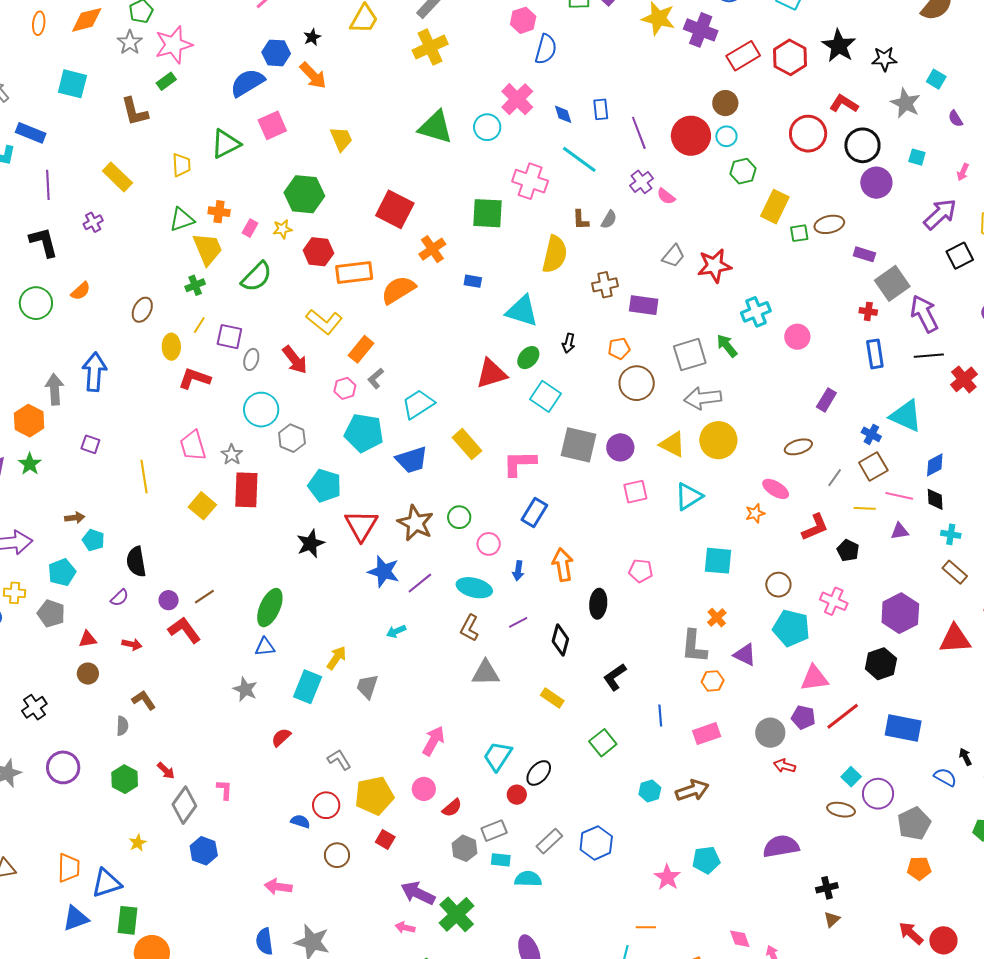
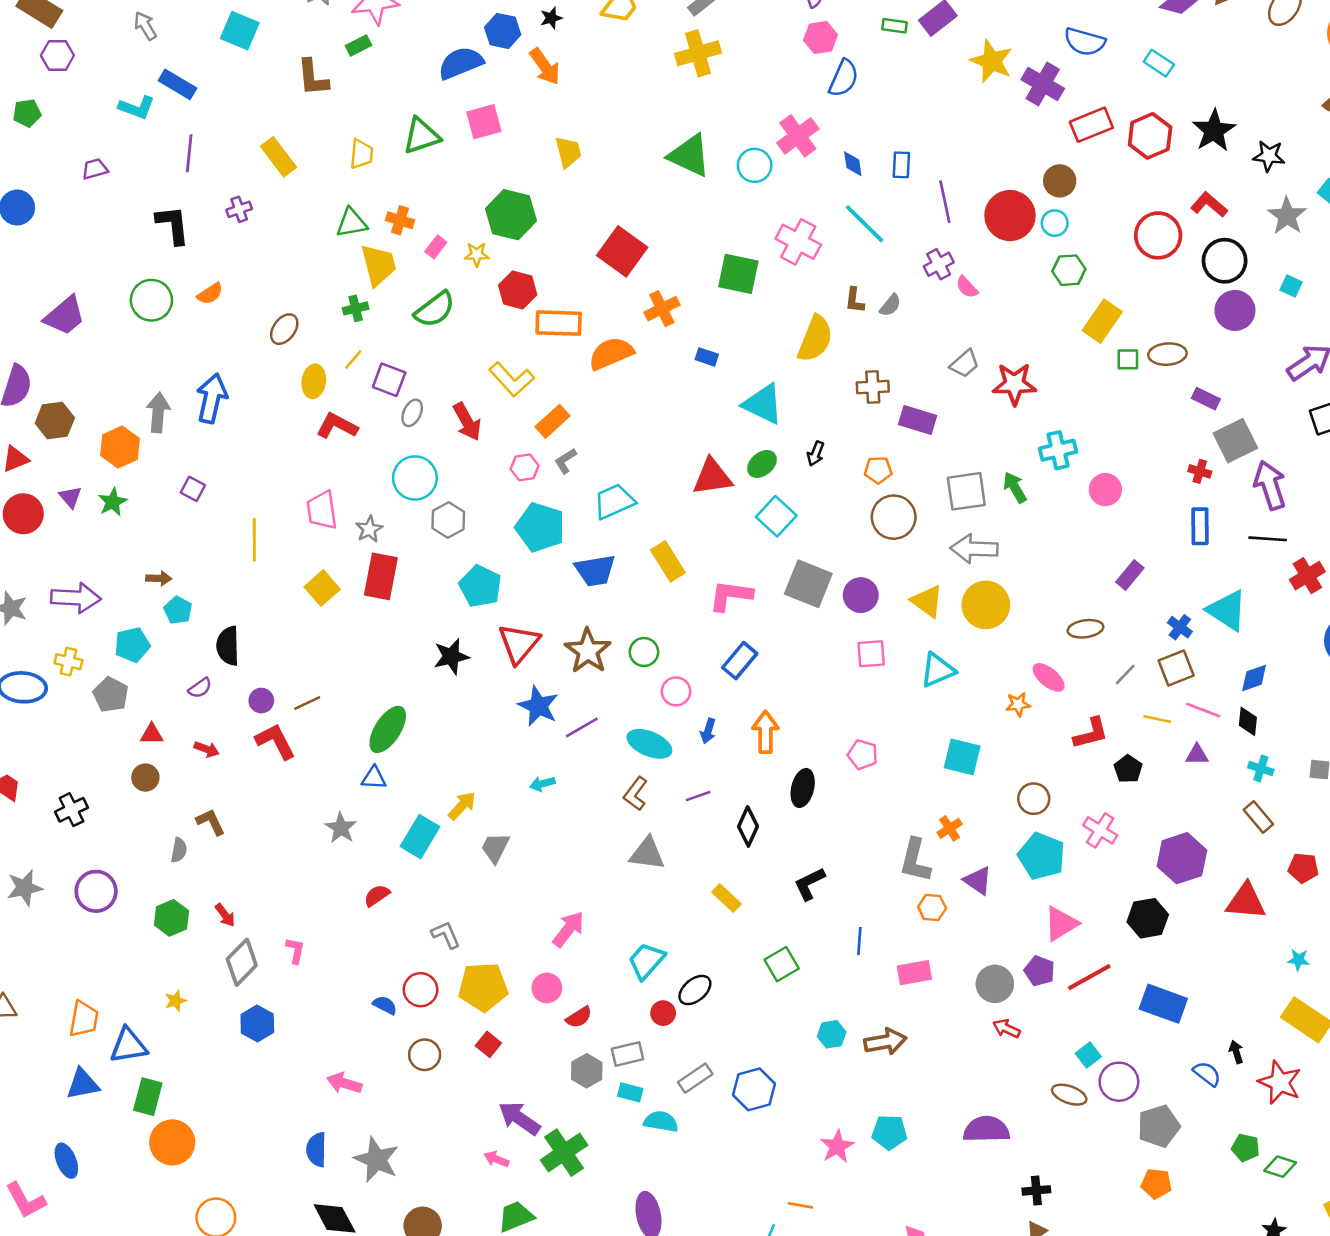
pink triangle: (814, 678) -> (1061, 924), turned -32

